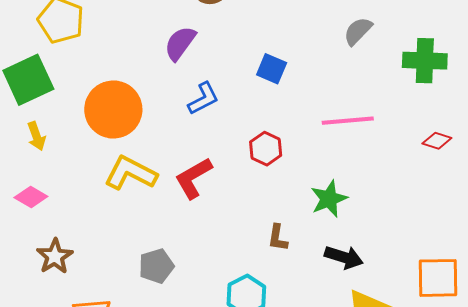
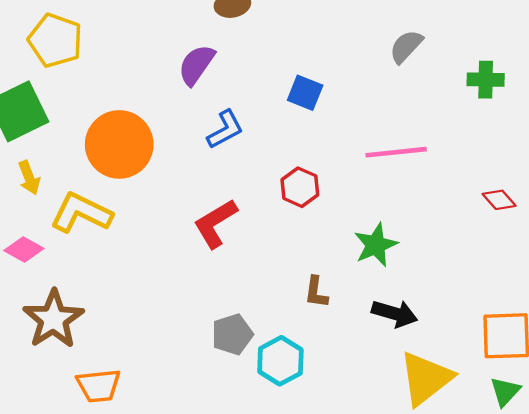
green cross: (425, 61) -> (486, 80), size x0.7
red diamond: (437, 141) -> (499, 200), moved, turned 32
yellow L-shape: (131, 173) -> (81, 213), moved
brown star: (55, 256) -> (53, 319), size x1.4
gray pentagon: (156, 266) -> (232, 334), moved

